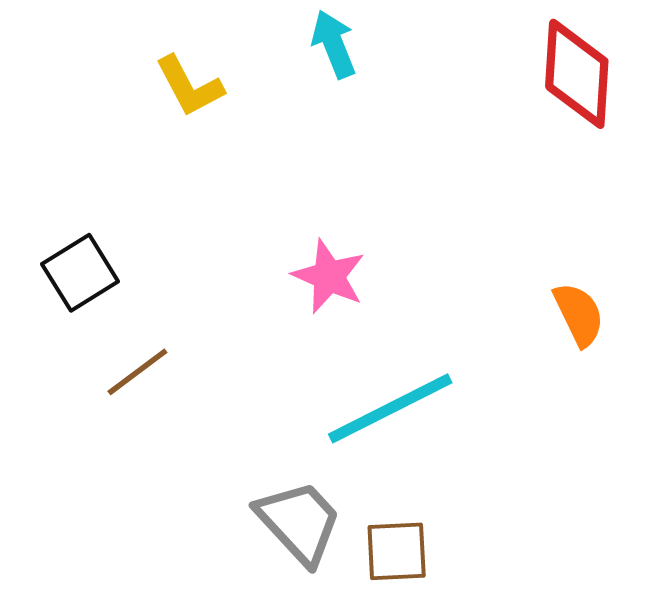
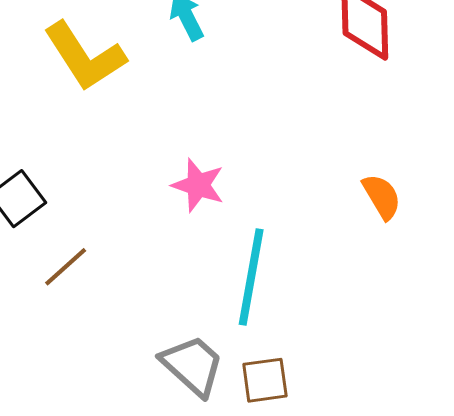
yellow L-shape: (189, 86) -> (85, 56), size x1.6
cyan line: (390, 408) -> (251, 277), turned -48

